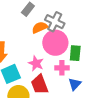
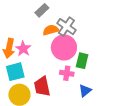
pink star: (36, 63) -> (23, 49), moved
blue triangle: (75, 84) -> (85, 91), moved

